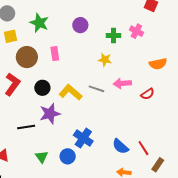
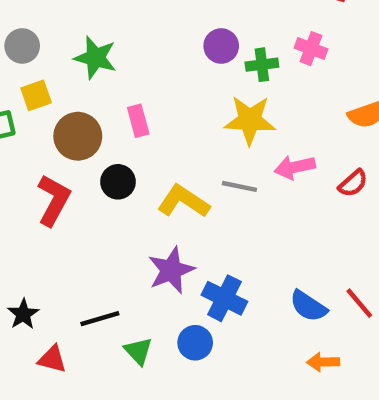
purple circle: (80, 25) -> (221, 46), moved
yellow star: (105, 60) -> (250, 120), size x1.6
black circle: (42, 88) -> (118, 182), moved
purple star: (50, 114) -> (171, 270), moved
black line: (26, 127) -> (100, 319), moved

